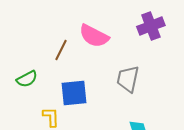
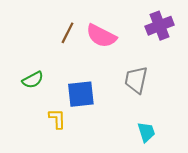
brown line: (61, 50) -> (68, 33), moved

